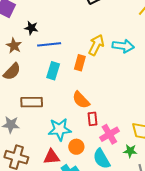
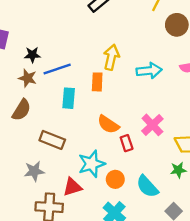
brown star: (14, 46) -> (27, 78), moved
cyan arrow: (123, 46) -> (149, 71), moved
brown rectangle: (32, 102) -> (52, 140), turned 35
pink cross: (109, 134) -> (152, 125), moved
red triangle: (52, 157) -> (72, 187), moved

